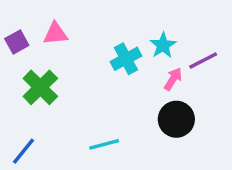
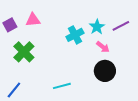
purple line: (203, 60) -> (121, 26), moved
pink arrow: (173, 79) -> (103, 47), turned 96

